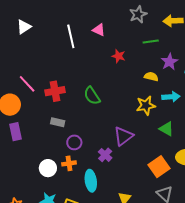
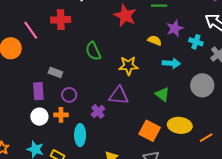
red star: (119, 56) -> (125, 16), size x1.6
red cross: (55, 91) -> (61, 20), moved
yellow star: (146, 105) -> (128, 66), moved
purple rectangle: (15, 132) -> (38, 91), moved
purple triangle: (123, 136) -> (119, 96), turned 35
orange square: (159, 167) -> (150, 131), turned -35

